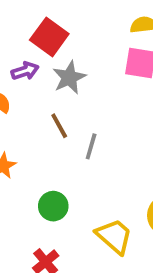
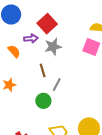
green circle: (53, 206) -> (43, 101), moved

